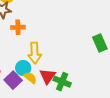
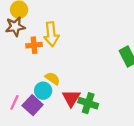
yellow arrow: (35, 53) -> (51, 34), moved
yellow semicircle: (30, 78) -> (52, 78), moved

